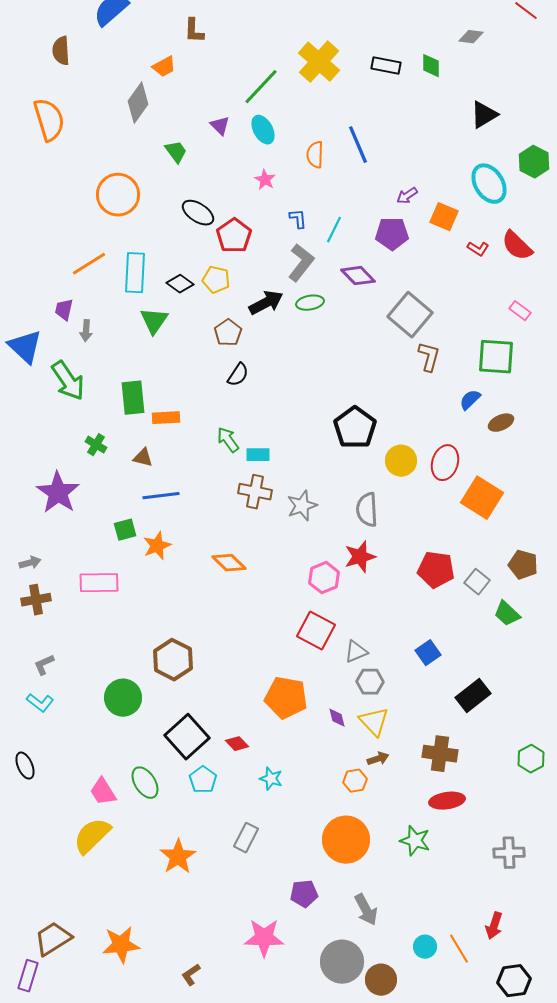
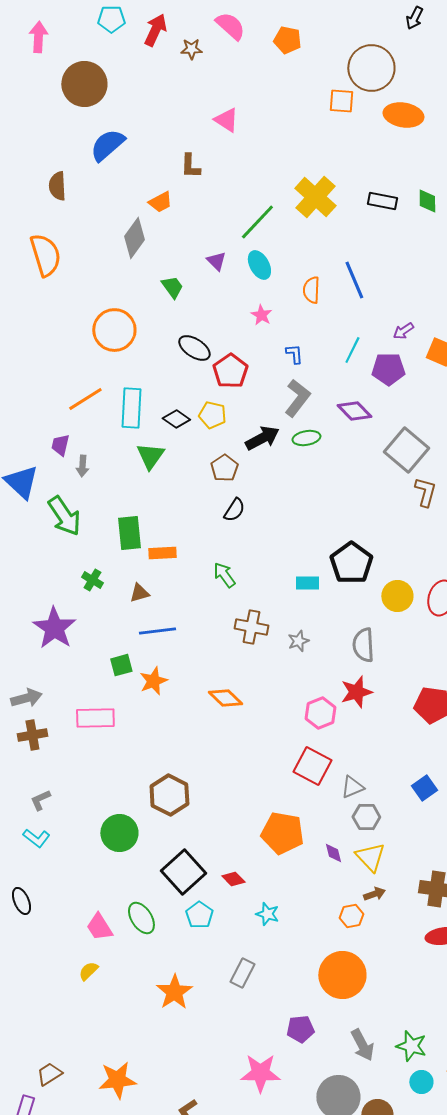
cyan line: (334, 230) -> (352, 350), moved
cyan rectangle: (258, 455) -> (307, 583), moved
brown triangle: (143, 458) -> (139, 593), turned -30
gray star: (302, 506) -> (298, 641), size x0.7
gray arrow: (30, 563) -> (26, 698), size x1.4
yellow semicircle: (92, 836) -> (88, 971), size x0.5
green star: (415, 841) -> (411, 1046), moved
brown trapezoid: (53, 939) -> (49, 1074), size x0.7

